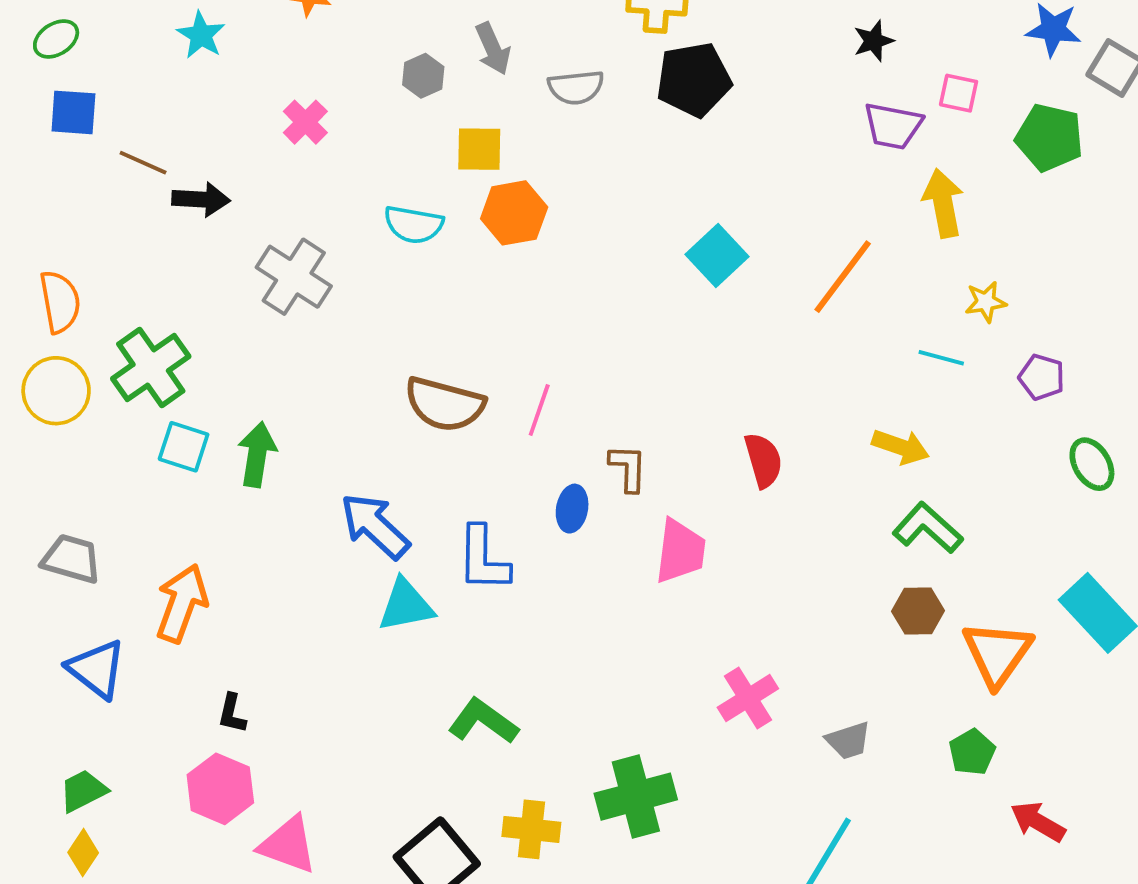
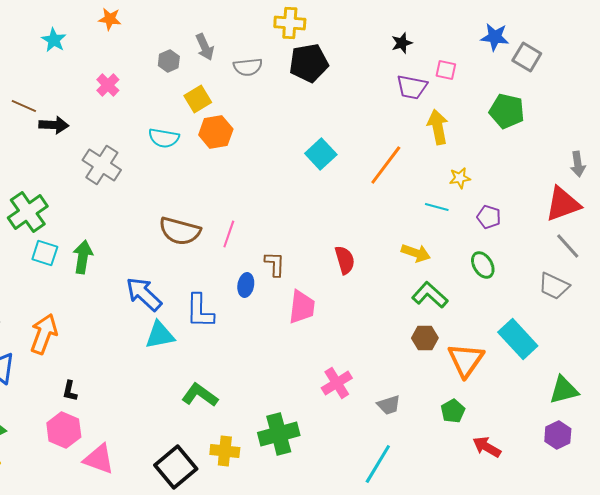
green pentagon: (1049, 138) -> (507, 111), moved
yellow square: (479, 149) -> (198, 99), turned -32
green ellipse: (1092, 464) -> (483, 265), moved

